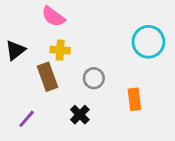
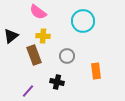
cyan circle: (148, 42) -> (83, 21), moved
black cross: (80, 115) -> (57, 82), turned -32
purple line: (27, 119) -> (28, 91), moved

